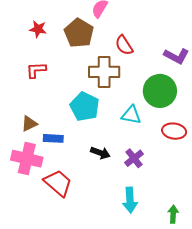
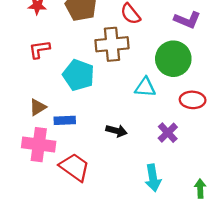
cyan pentagon: (85, 107) -> (79, 75), moved
purple cross: (134, 158) -> (168, 133), moved

